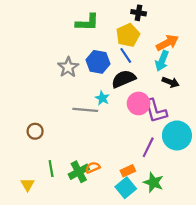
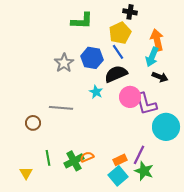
orange arrow: (167, 43) -> (157, 40), turned -75
gray line: (85, 110) -> (61, 108), moved
purple line: (148, 147) -> (139, 155), moved

